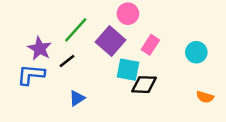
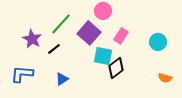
blue L-shape: (31, 75) -> (22, 74), moved
black diamond: (144, 85) -> (116, 68), turned -40

